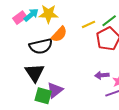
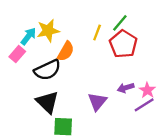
pink rectangle: (20, 18) -> (17, 54), moved
yellow line: (89, 24) -> (97, 32), turned -32
purple triangle: (55, 90) -> (97, 102), moved

